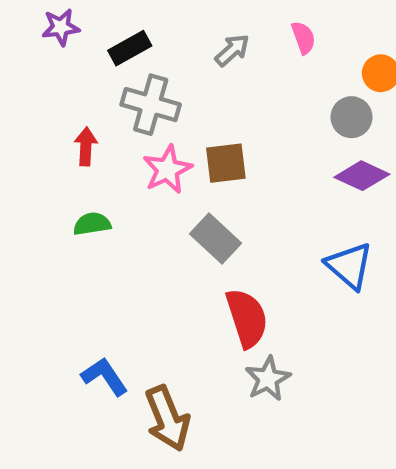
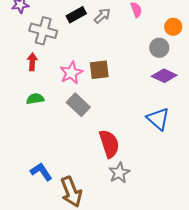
black rectangle: (130, 48) -> (76, 15), moved
gray cross: (151, 105) -> (43, 31), moved
gray rectangle: (215, 238) -> (78, 105), moved

